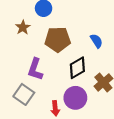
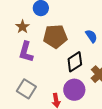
purple L-shape: (35, 69) -> (26, 52), moved

